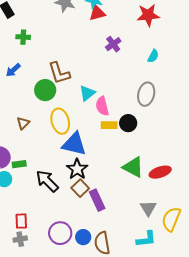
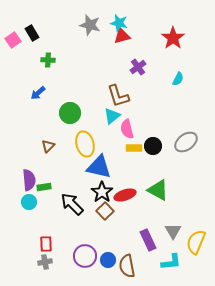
red star: (148, 15) -> (173, 38), turned -30
brown L-shape: (59, 73) -> (118, 96), moved
gray ellipse: (146, 94) -> (186, 142), moved, turned 40
red ellipse: (160, 172) -> (125, 195), moved
purple rectangle: (97, 200) -> (148, 240), moved

